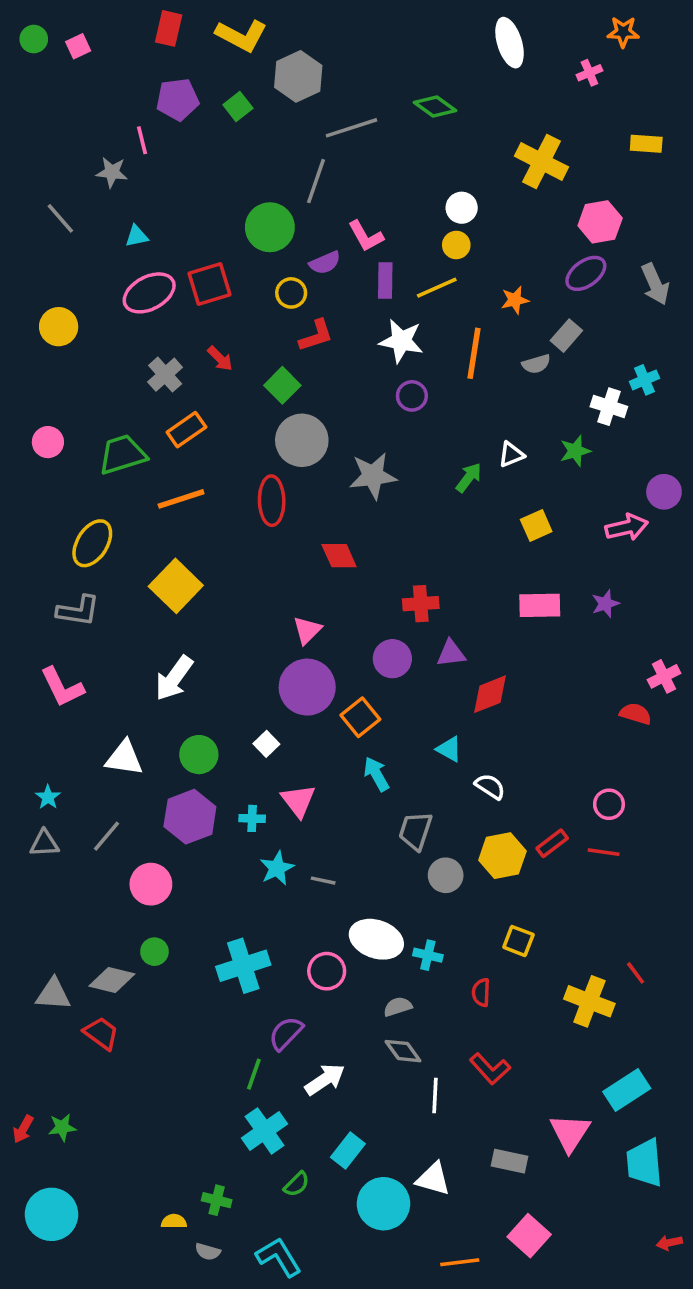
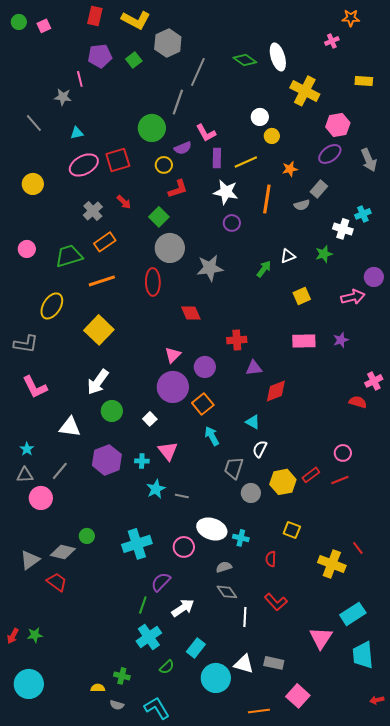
white ellipse: (510, 43) -> (278, 57), moved
gray line: (352, 128) -> (198, 72), turned -48
yellow circle: (456, 245) -> (272, 136), moved
gray L-shape: (78, 611) -> (26, 344), moved
purple circle: (392, 659) -> (205, 367), moved
green circle: (199, 755) -> (112, 411), moved
white semicircle: (490, 786) -> (260, 449), moved, turned -96
red line: (604, 852) -> (340, 480), turned -30
pink circle: (151, 884) -> (41, 498), moved
gray triangle: (53, 994) -> (30, 560), turned -40
gray rectangle: (510, 1161) -> (274, 663), moved

